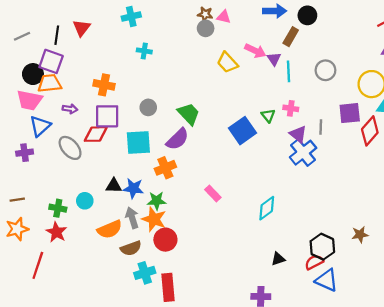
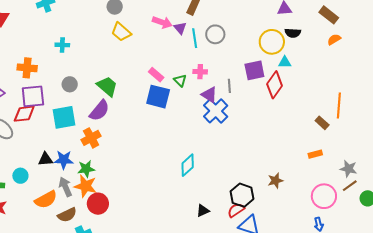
cyan cross: (144, 51) -> (62, 45), moved
yellow trapezoid: (227, 62) -> (121, 32), moved
gray circle: (325, 70) -> (215, 34), moved
blue square: (243, 131) -> (158, 97), turned -35
pink rectangle: (213, 193) -> (156, 75), moved

